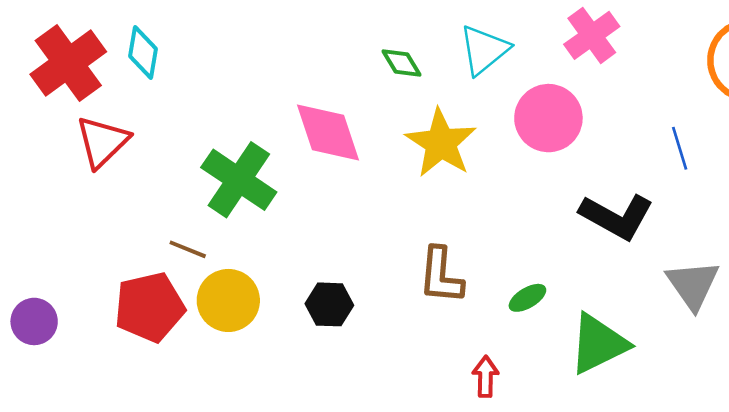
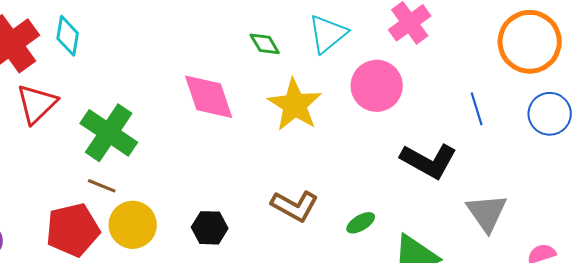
green cross: (239, 180) -> (109, 133), moved
brown L-shape: (441, 276) -> (295, 206), turned -66

